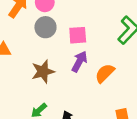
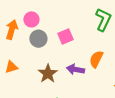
purple arrow: (79, 61) -> (76, 69), moved, turned -90

